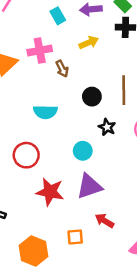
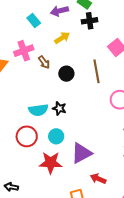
black circle: (92, 97) -> (66, 74), moved
cyan semicircle: (45, 112) -> (38, 110), moved
black star: (107, 127) -> (59, 108), moved
cyan circle: (83, 151) -> (56, 136), moved

